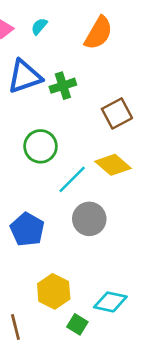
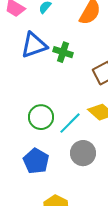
green cross: (63, 86) -> (63, 52), turned 36
green circle: (40, 146) -> (41, 117), moved

